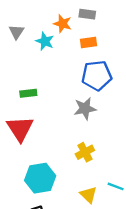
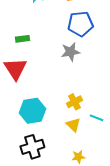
yellow cross: (85, 152) -> (74, 102), moved

